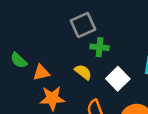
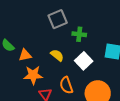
green cross: (99, 47) -> (79, 34), moved

